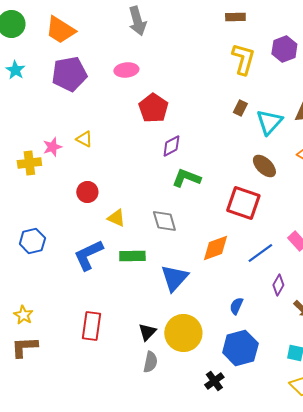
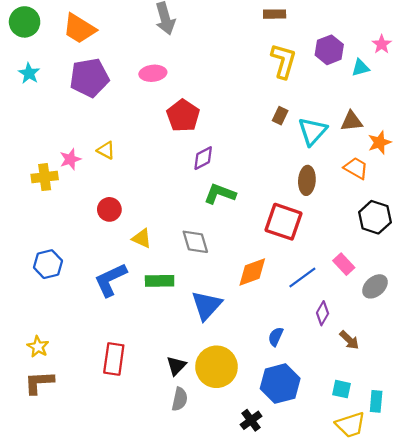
brown ellipse: (264, 166) -> (307, 180), turned 50

